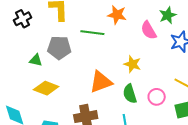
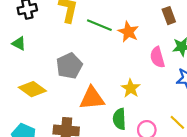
green line: (92, 33) -> (99, 25), moved
gray pentagon: (59, 48) -> (69, 66), moved, turned 30
green triangle: (36, 60) -> (19, 43), moved

